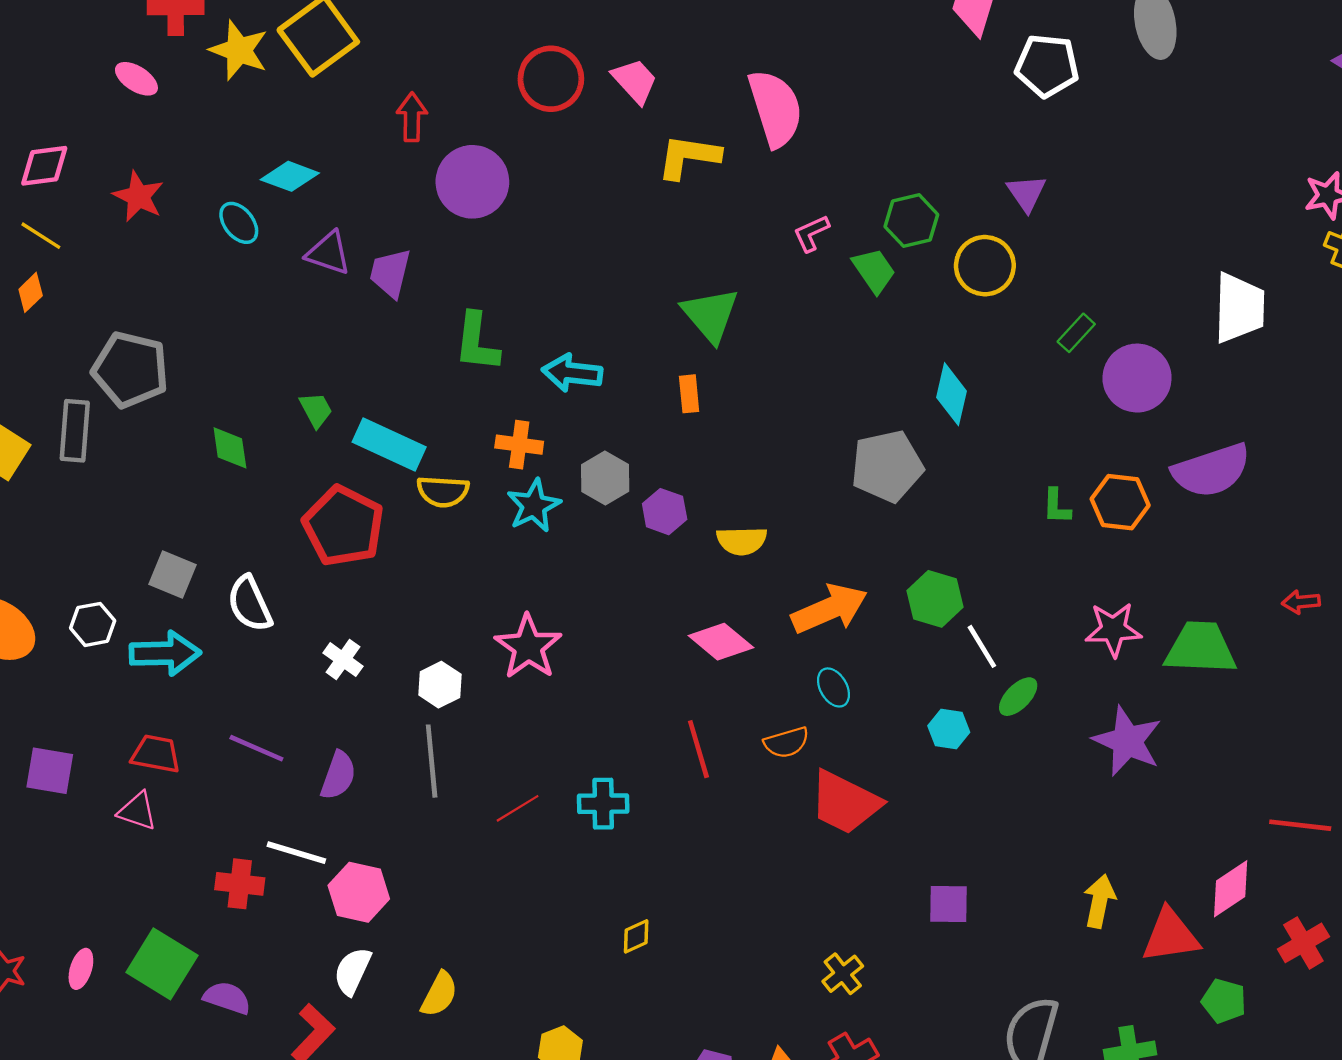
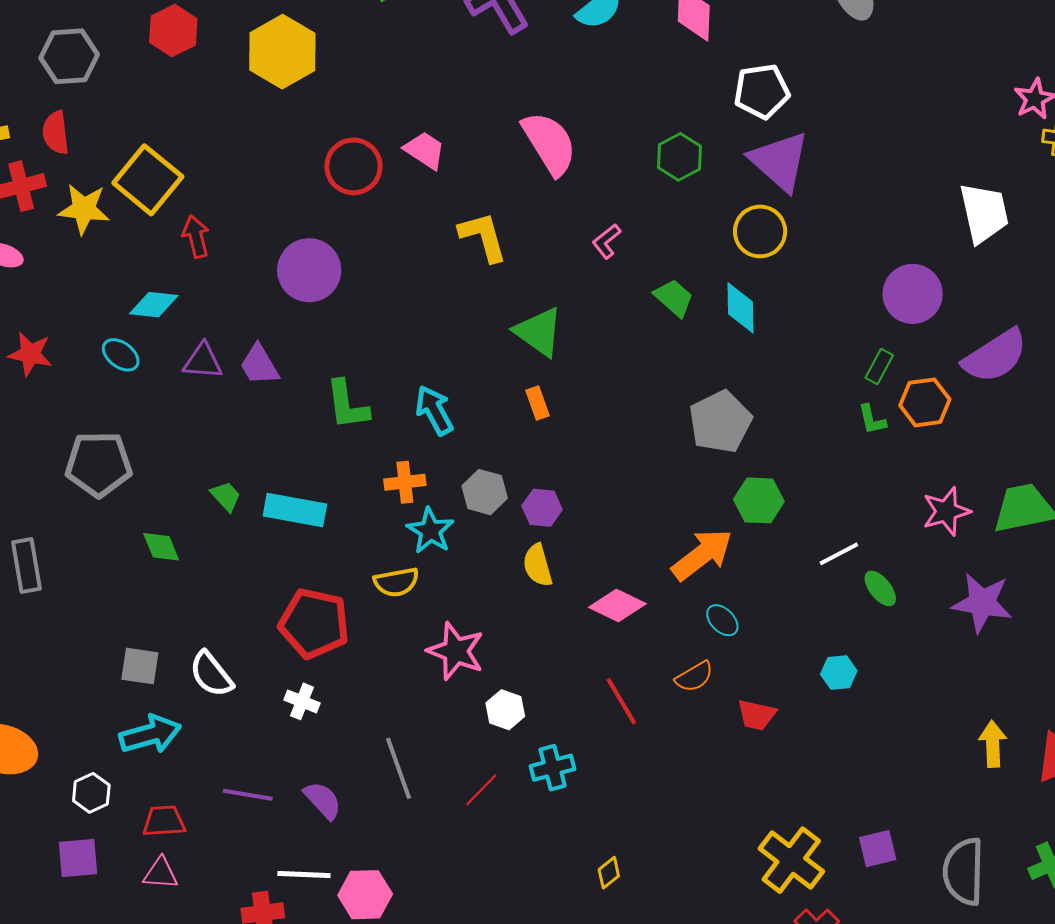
white pentagon: (1047, 66) -> (762, 91), moved
red arrow: (412, 117) -> (196, 237), moved
yellow L-shape: (689, 157) -> (483, 237), moved, turned 80
purple triangle: (1026, 193) -> (780, 161), size x1.8
green hexagon: (911, 221) -> (679, 157), moved
green trapezoid: (874, 271) -> (674, 298), moved
purple trapezoid: (390, 273) -> (259, 365), turned -30
green rectangle: (1076, 333) -> (879, 367), moved
gray pentagon: (130, 370) -> (99, 464), moved
cyan arrow: (572, 373) -> (434, 410), turned 69
cyan diamond: (952, 394) -> (740, 308), moved
yellow semicircle: (443, 491) -> (396, 582), moved
red pentagon: (343, 526) -> (314, 623), moved
yellow semicircle: (742, 541) -> (538, 565), moved, turned 90
green hexagon: (935, 599) -> (759, 500), moved
white hexagon: (93, 624) -> (91, 793), moved
white line: (982, 646) -> (839, 554), turned -72
white hexagon: (440, 685) -> (505, 710), moved
green ellipse: (1018, 697) -> (880, 588), turned -69
cyan hexagon: (949, 729) -> (839, 673), moved
purple semicircle: (338, 775) -> (323, 800), turned -48
red trapezoid: (845, 802) -> (757, 715), size x0.6
purple square: (948, 904) -> (878, 849), moved
yellow cross: (843, 974) -> (791, 860), size x1.8

